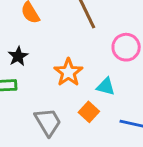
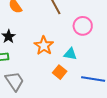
gray trapezoid: (48, 122) -> (15, 81), moved

